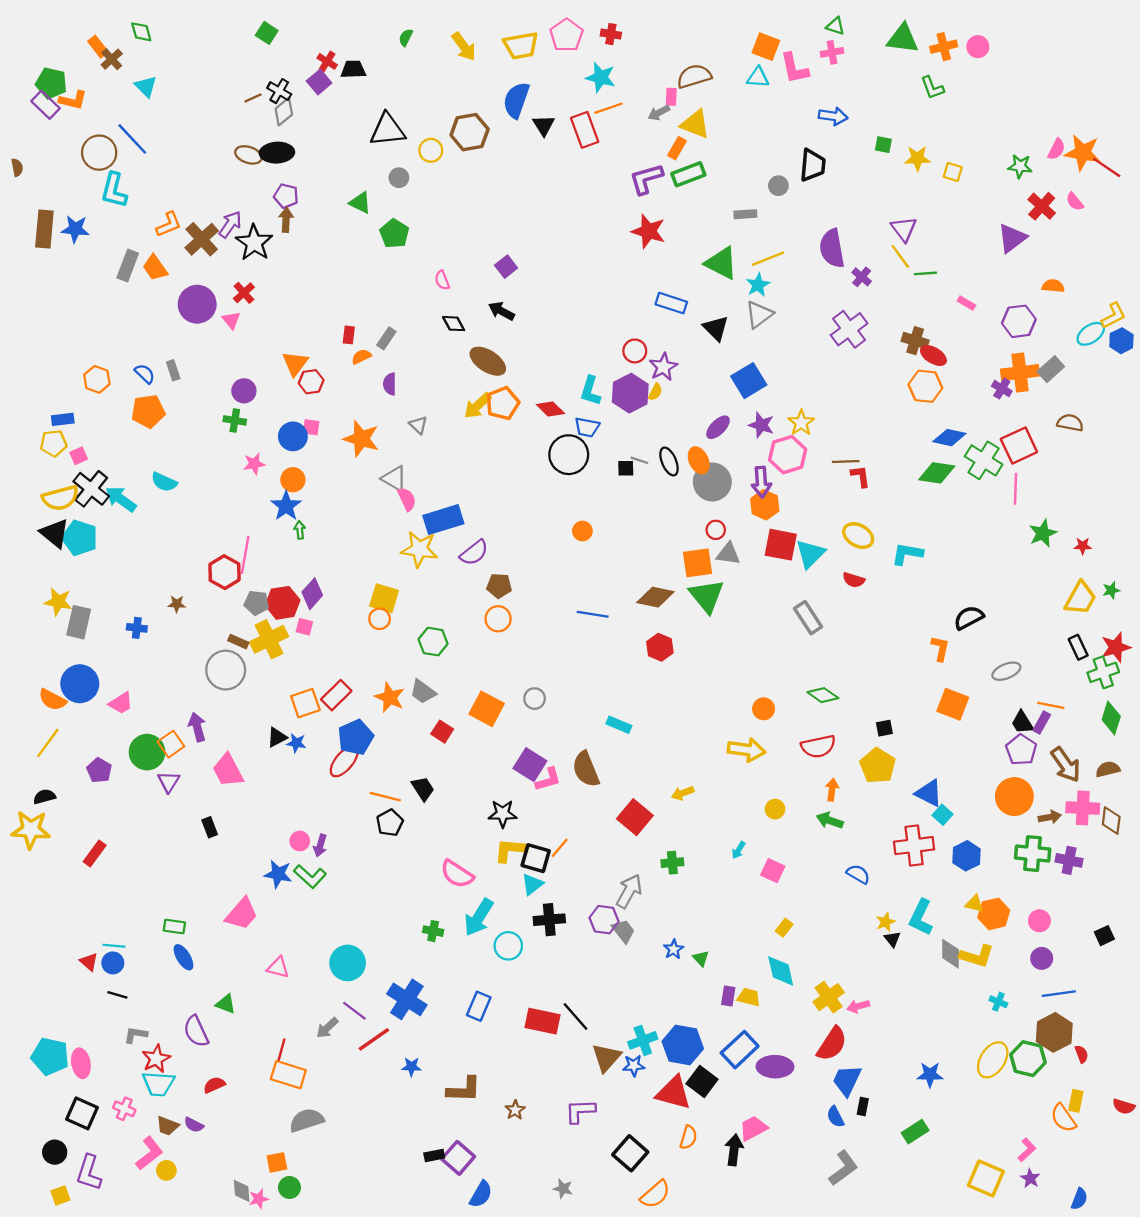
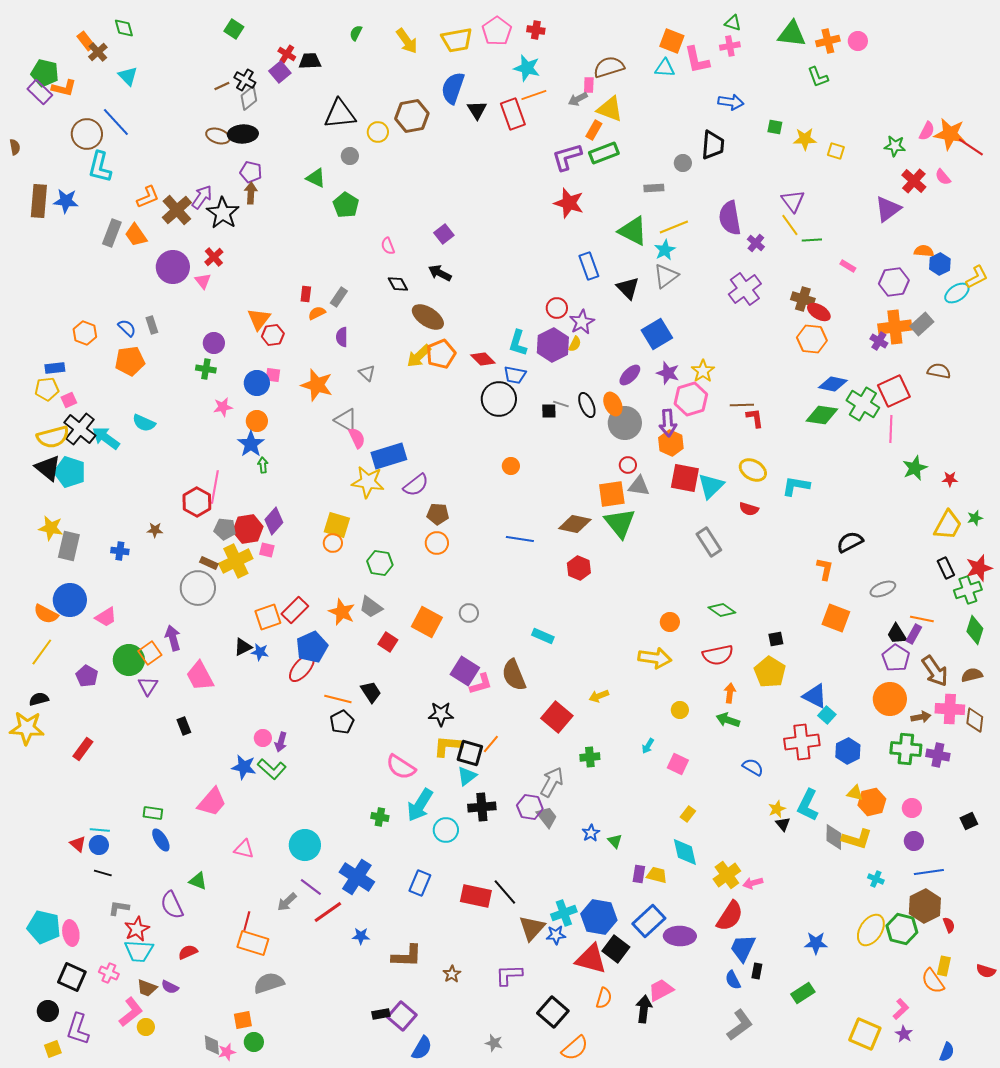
blue rectangle: (671, 303) -> (589, 266), turned 52
blue hexagon: (1121, 341) -> (940, 264), moved

